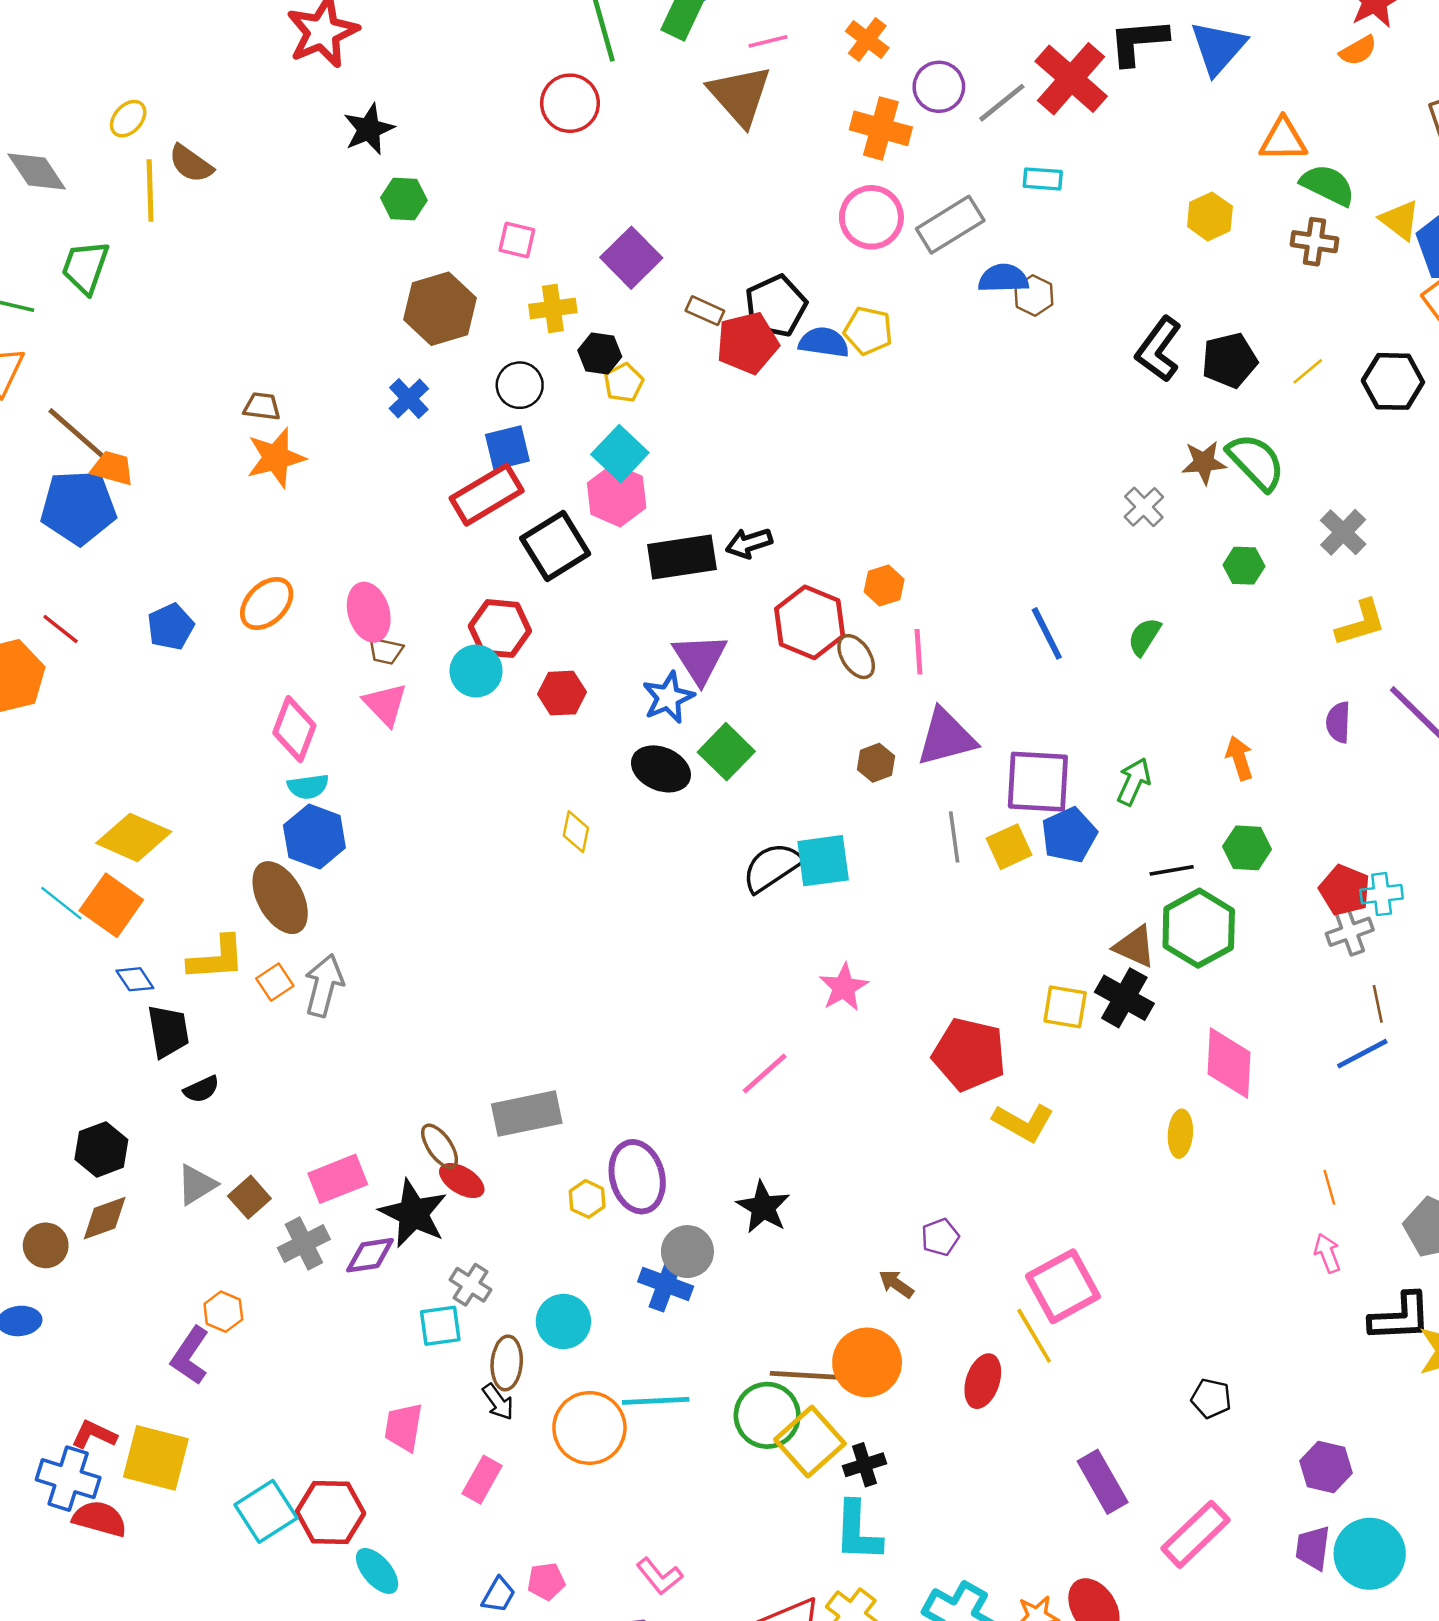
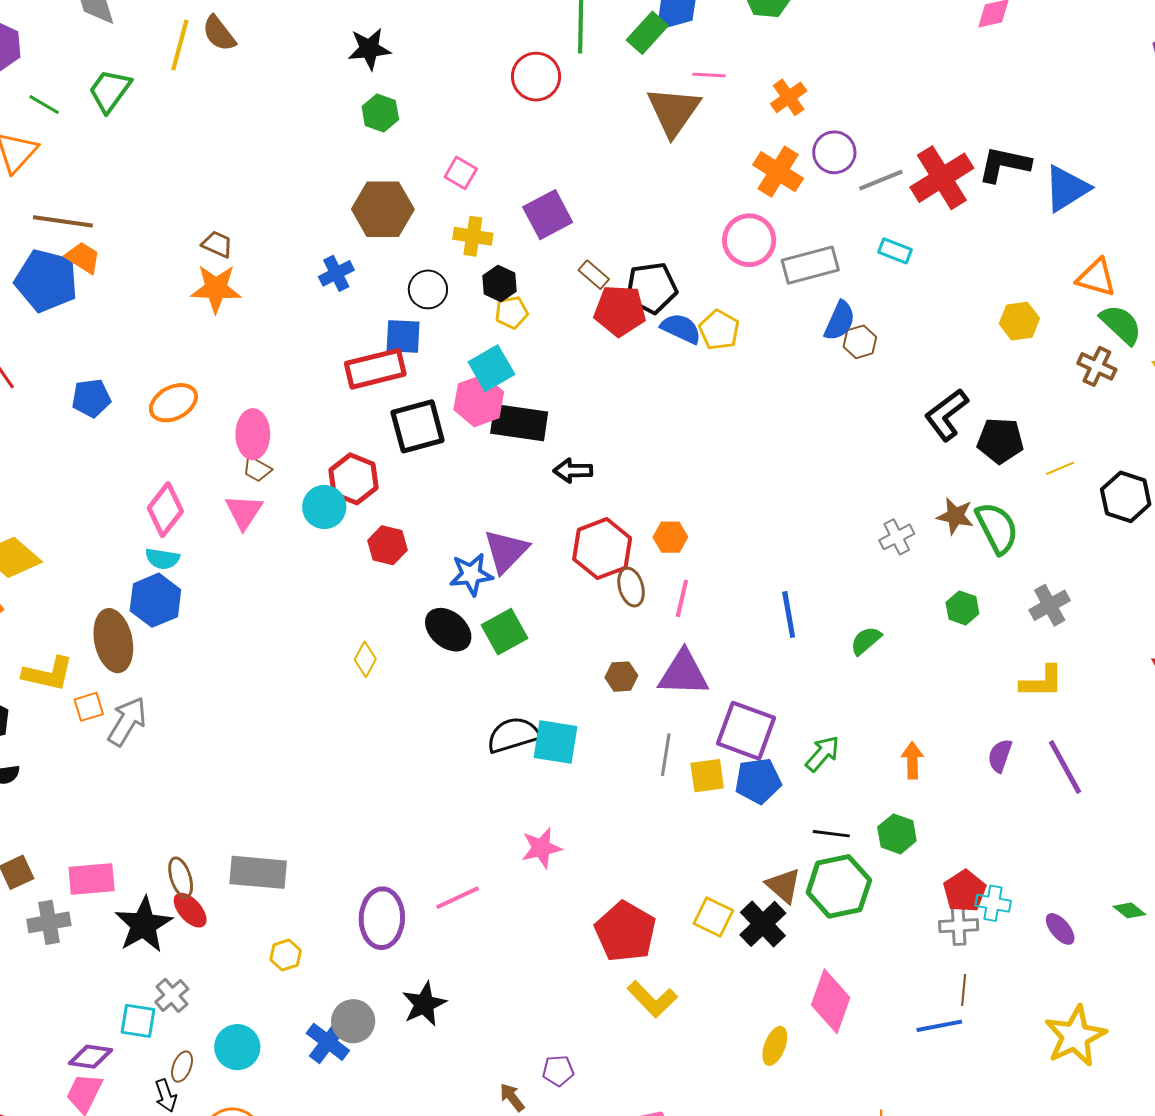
blue semicircle: (1003, 278) -> (840, 321), turned 99
brown line: (77, 434) -> (63, 221), turned -50
black rectangle: (682, 557) -> (519, 423), moved
purple ellipse: (637, 1177) -> (382, 918), moved
purple diamond: (370, 1255) -> (90, 1057), moved
brown ellipse: (507, 1363) -> (182, 1067), size x0.7

